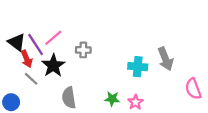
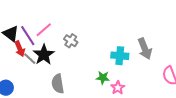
gray cross: (83, 50) -> (71, 41), turned 32
gray line: (31, 79) -> (30, 59), moved
green star: (112, 99) -> (103, 78), moved

